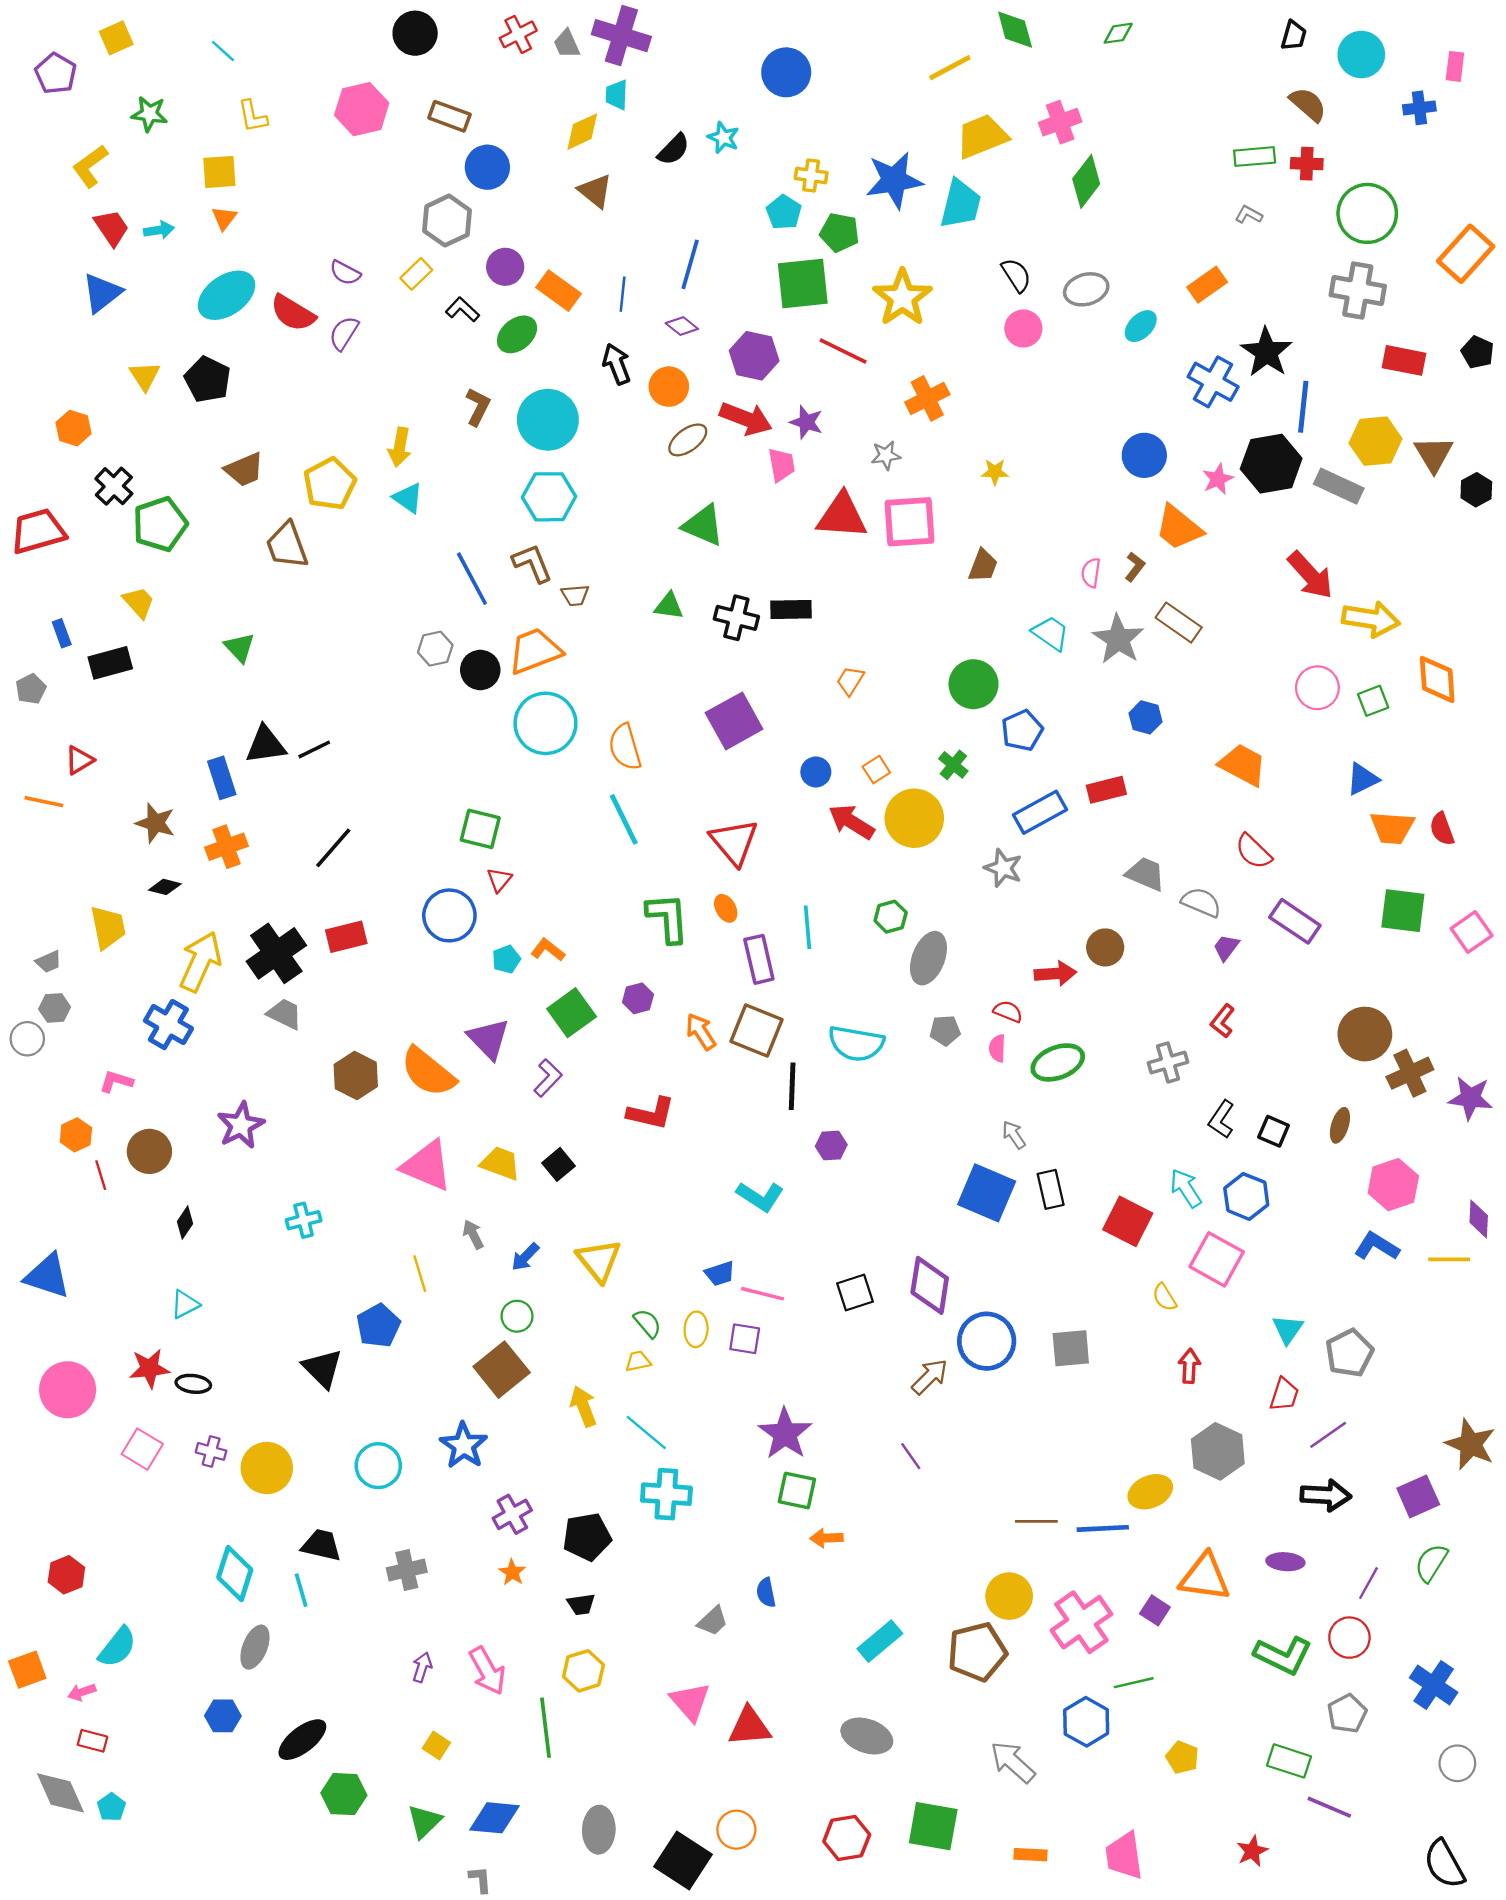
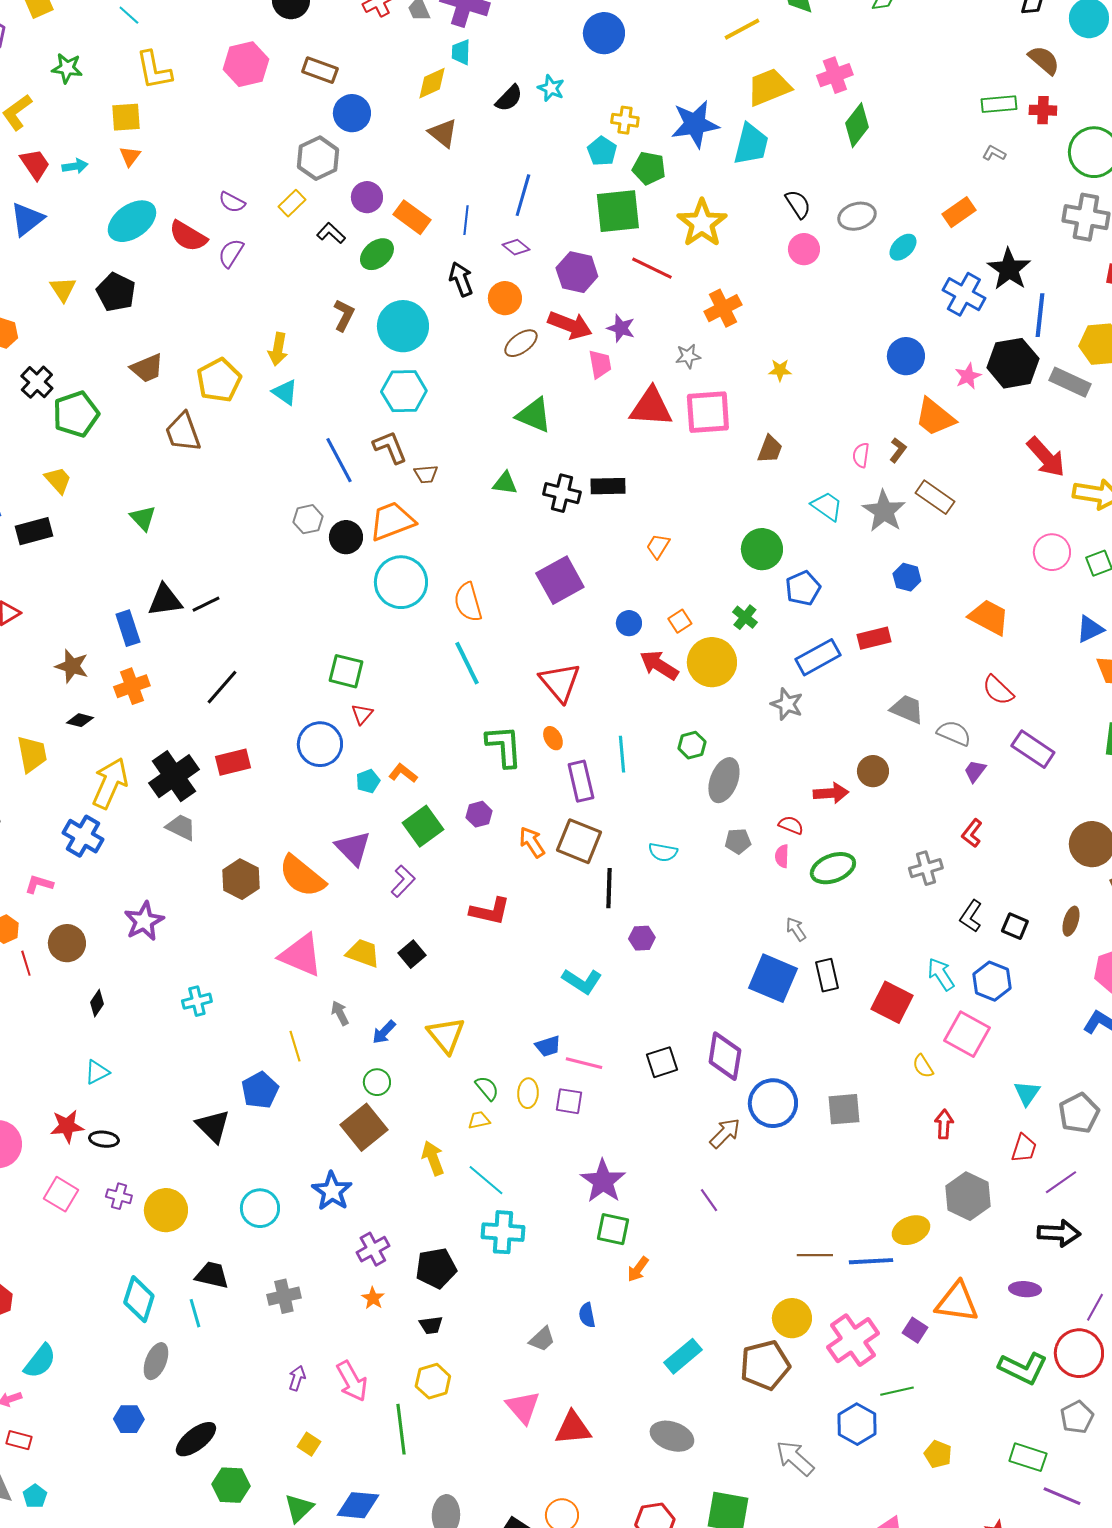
yellow L-shape: (253, 116) -> (154, 70), size x1.4
cyan semicircle: (856, 1044) -> (663, 852), size x0.6
orange arrow: (827, 1538) -> (638, 1269), turned -52
red circle: (1349, 1638) -> (1079, 1353), size x1.4

